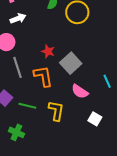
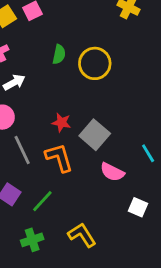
green line: (27, 106) -> (42, 201), turned -54
yellow L-shape: (56, 111) -> (82, 235), moved, turned -35
green cross: (16, 132) -> (32, 240), turned -35

